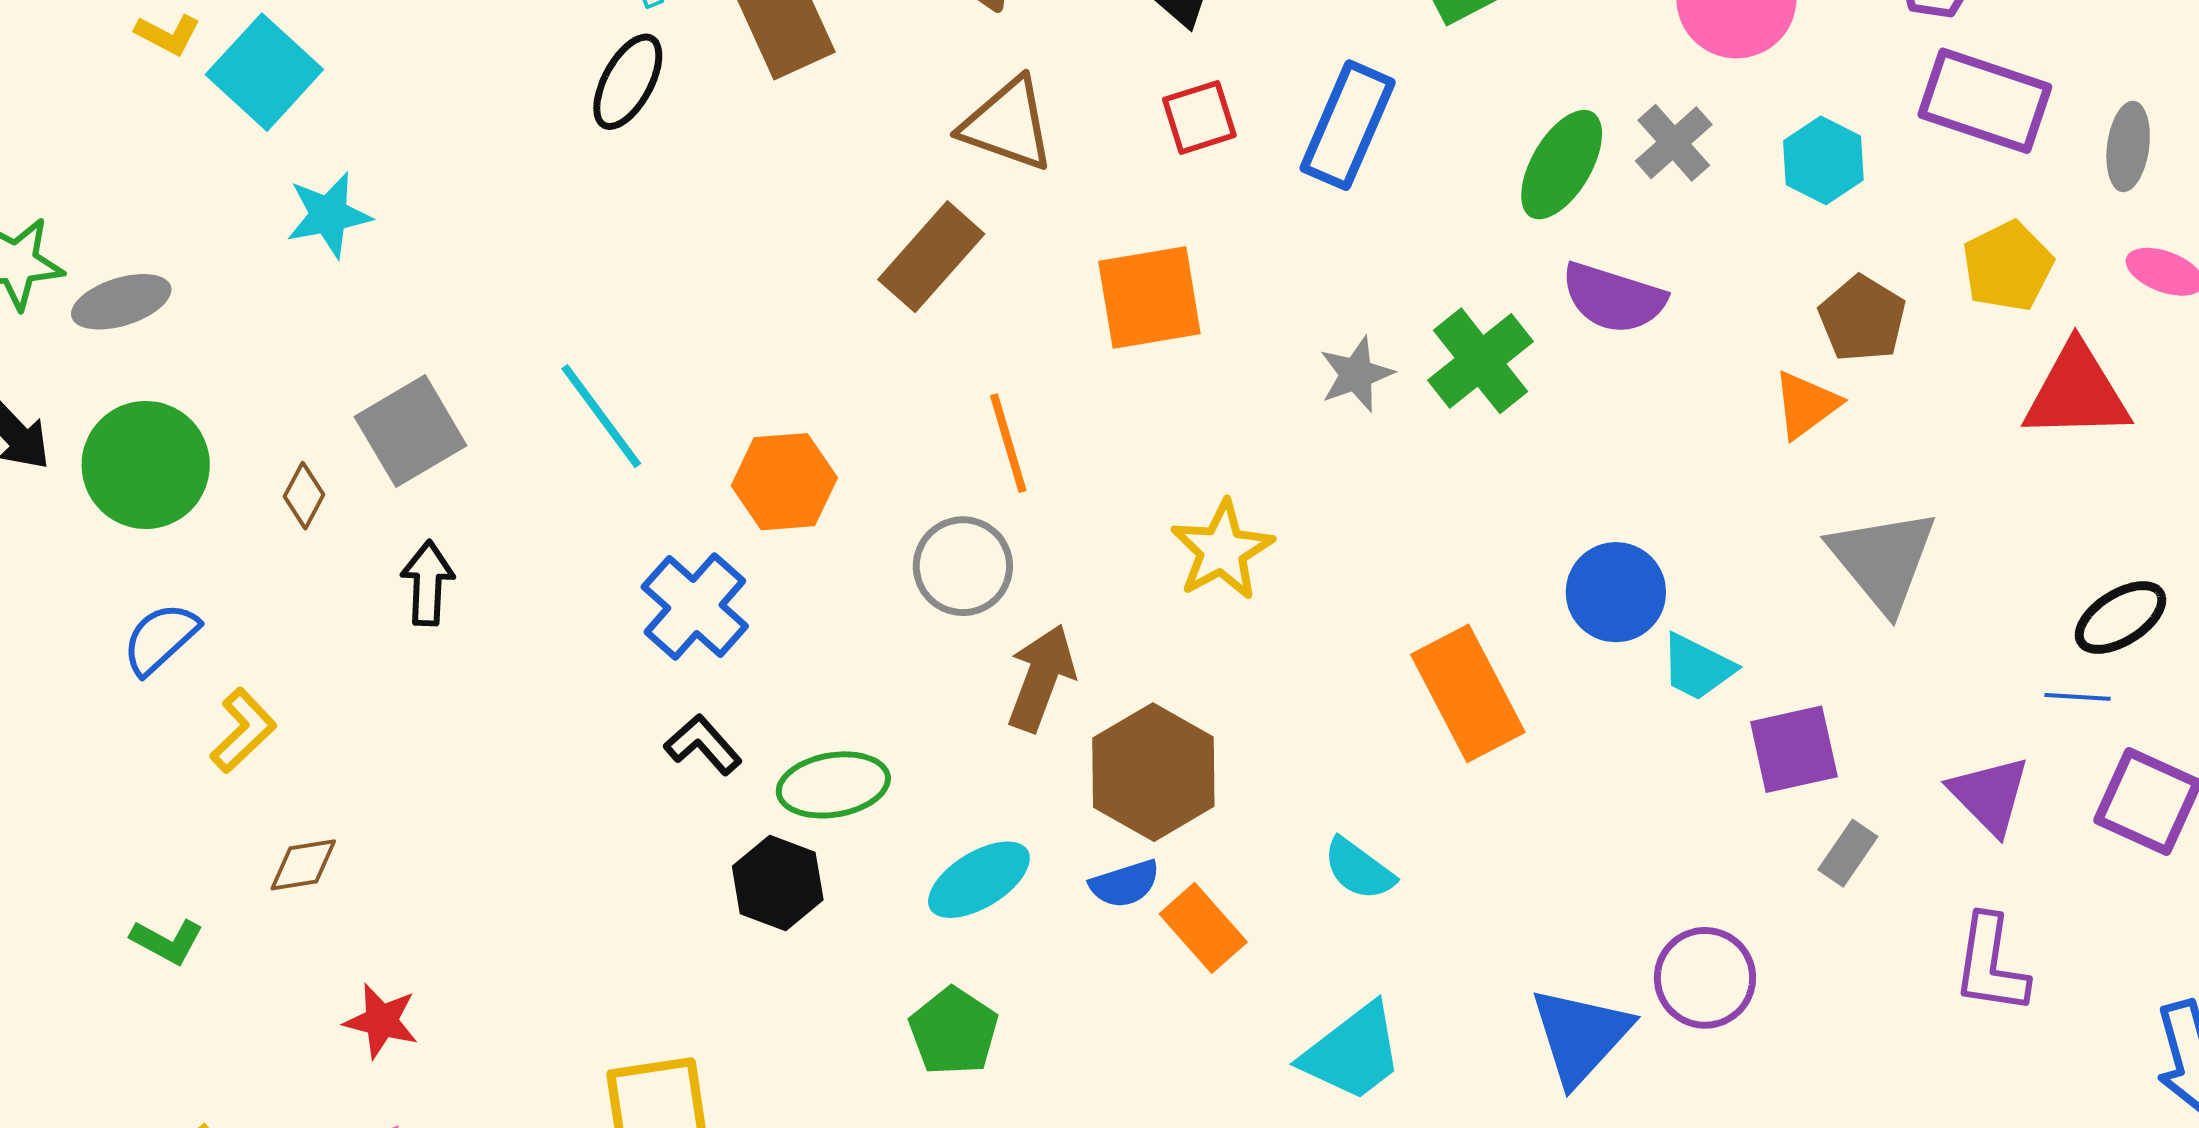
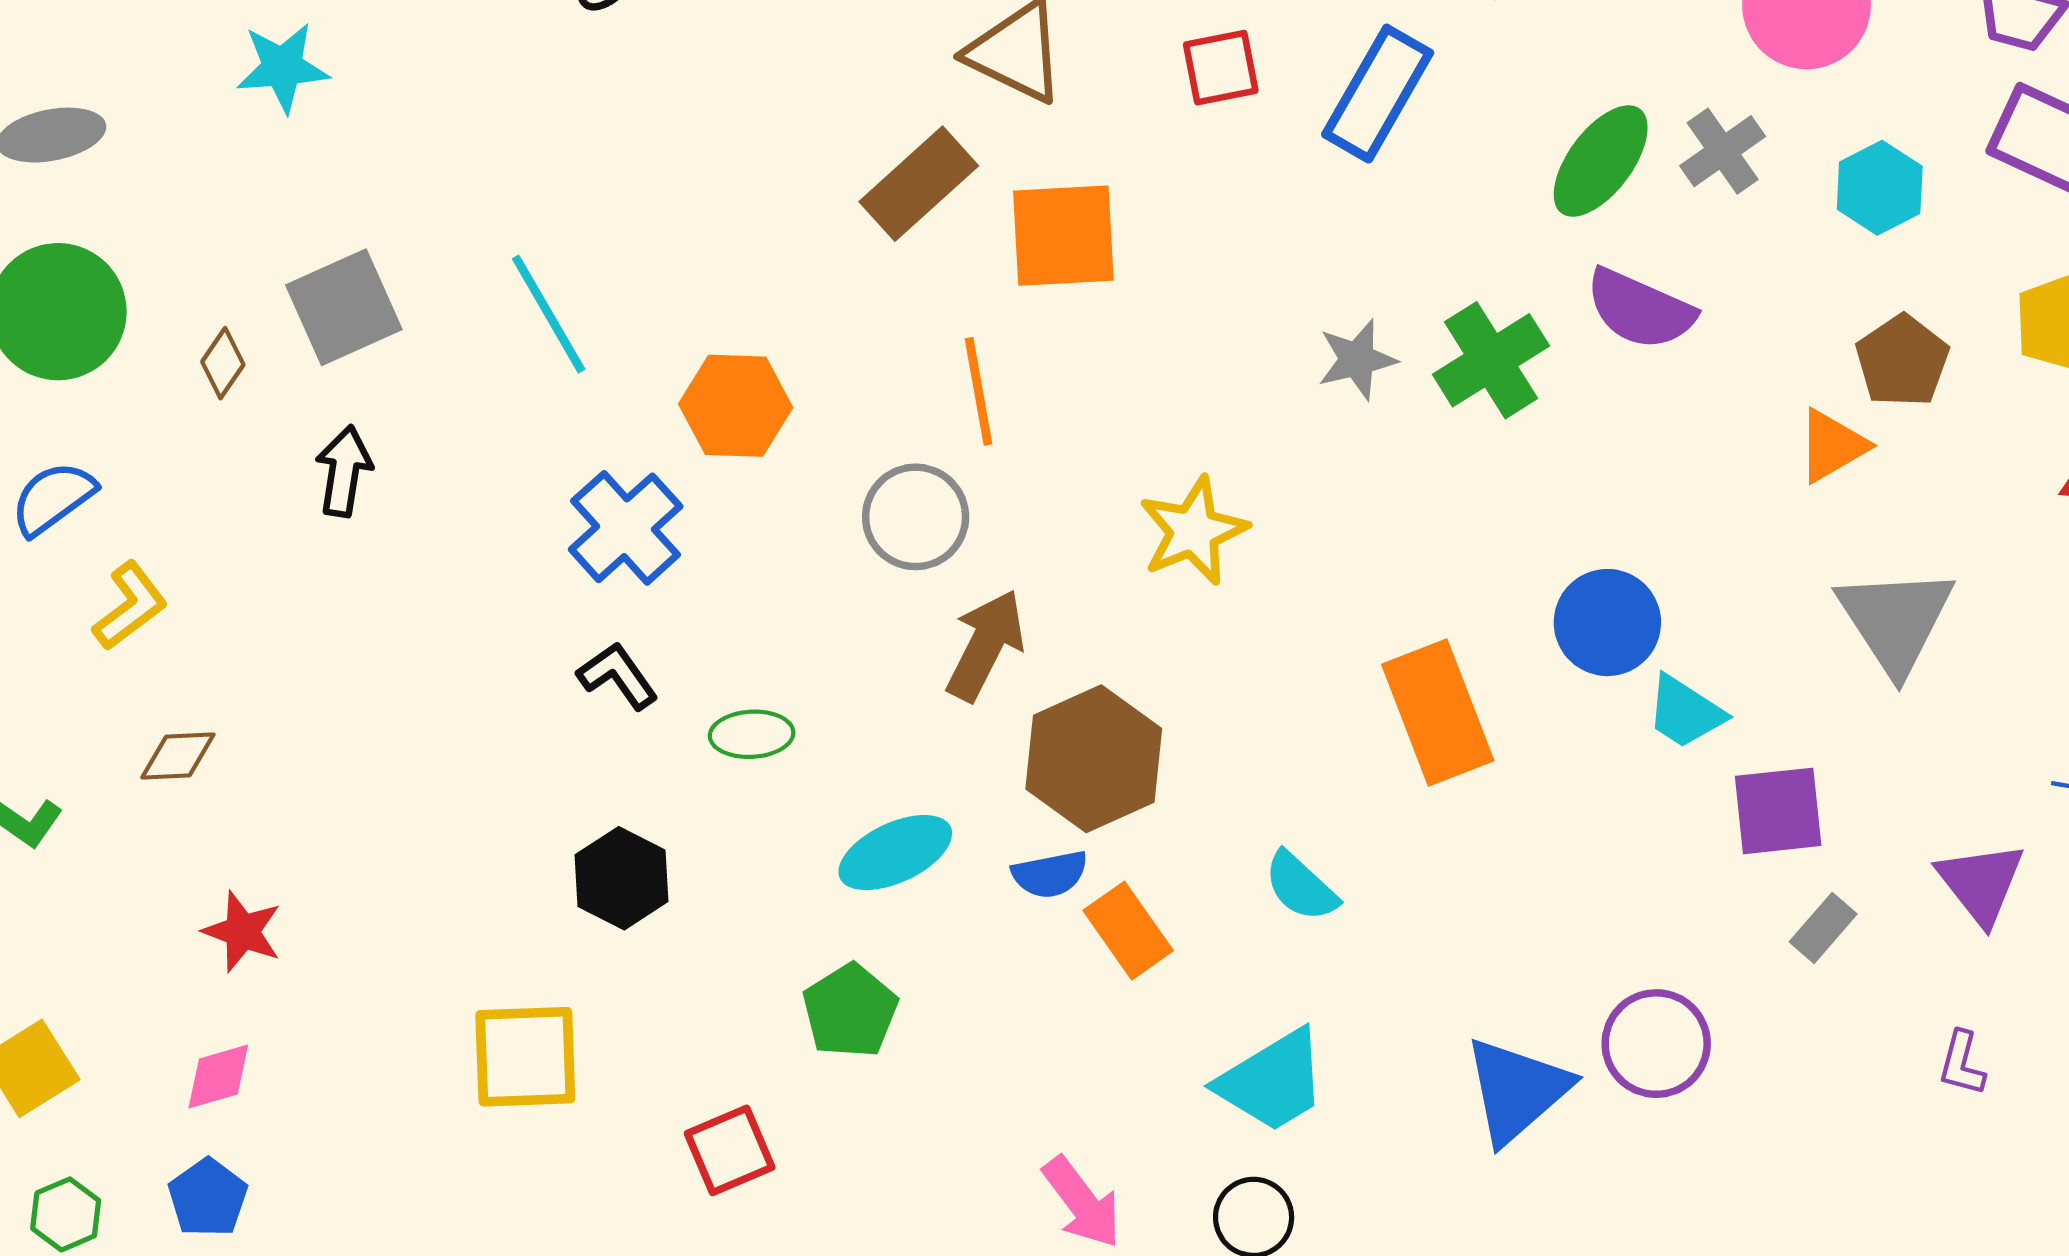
orange square: (1149, 298) -> (1063, 236), moved
green ellipse: (833, 785) -> (752, 734), size x0.7
black hexagon: (778, 883) -> (622, 878), moved
purple L-shape: (1991, 964) -> (1962, 1063), size x0.6

